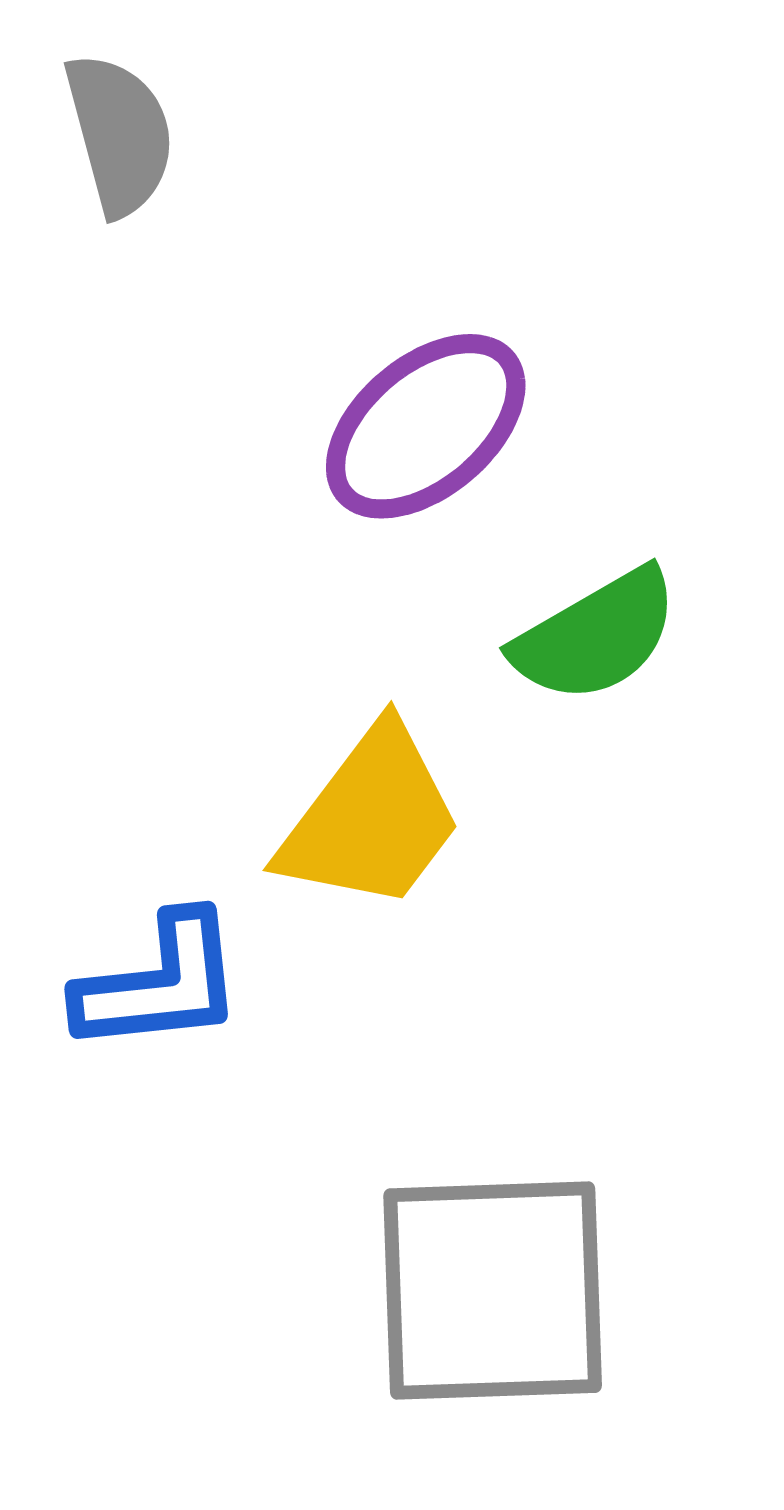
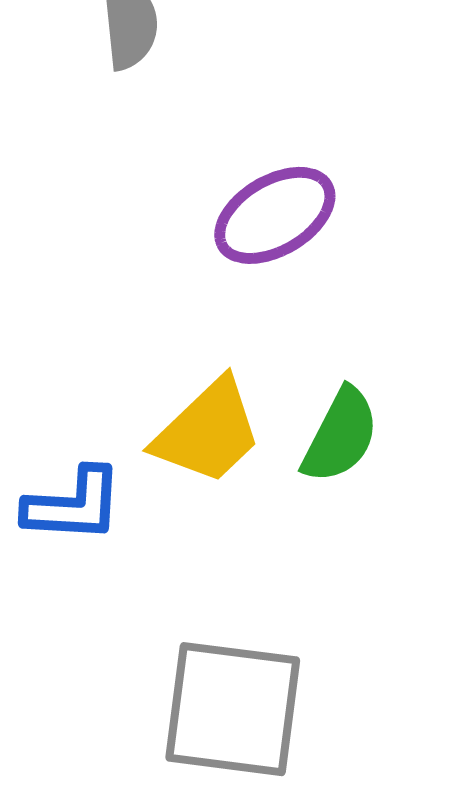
green semicircle: (596, 636) -> (340, 436), moved, turned -42

